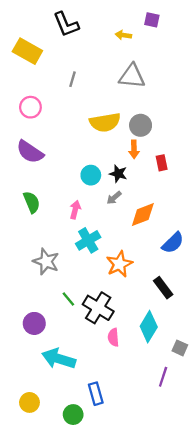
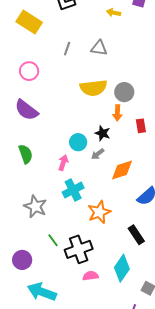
gray triangle: (132, 76) -> (99, 48), moved, size x0.7
cyan circle: (91, 175) -> (78, 142), moved
black cross: (98, 308) -> (79, 249), turned 36
pink semicircle: (113, 337) -> (91, 276), turned 84

